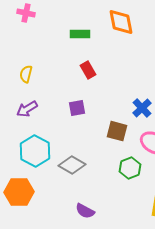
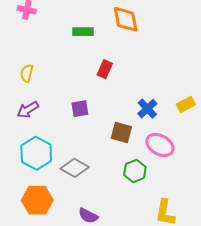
red rectangle: (88, 70) -> (105, 69), moved, turned 54
orange hexagon: (19, 192) -> (37, 200), moved

